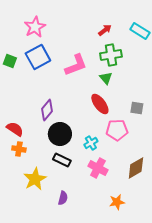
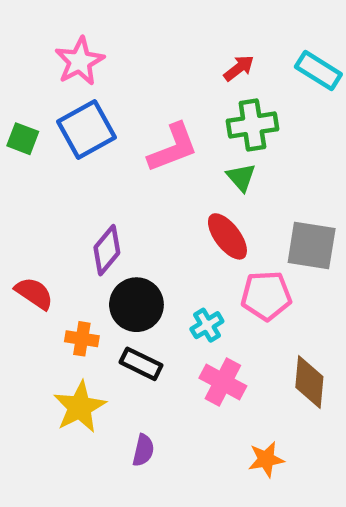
gray square: (137, 108) -> (312, 246), size x1.6
orange cross: (19, 149) -> (82, 339), moved
brown diamond: (136, 168) -> (309, 382), turned -55

